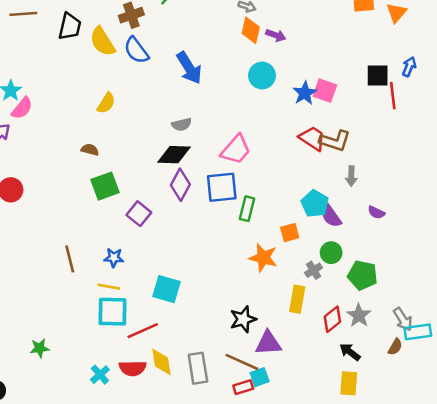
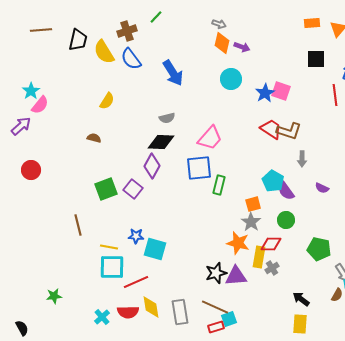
black square: (378, 75) -> (316, 59), moved
purple diamond: (180, 185) -> (152, 166), moved
green square: (105, 186) -> (106, 189), moved
blue star: (114, 258) -> (136, 236), moved
orange star: (263, 258) -> (238, 243), moved
gray cross: (314, 270) -> (272, 268), moved
green pentagon: (363, 275) -> (319, 249), moved
gray star: (359, 315) -> (251, 222), moved
red diamond: (332, 319) -> (271, 244), moved, turned 40
purple triangle: (268, 343) -> (236, 276), moved

